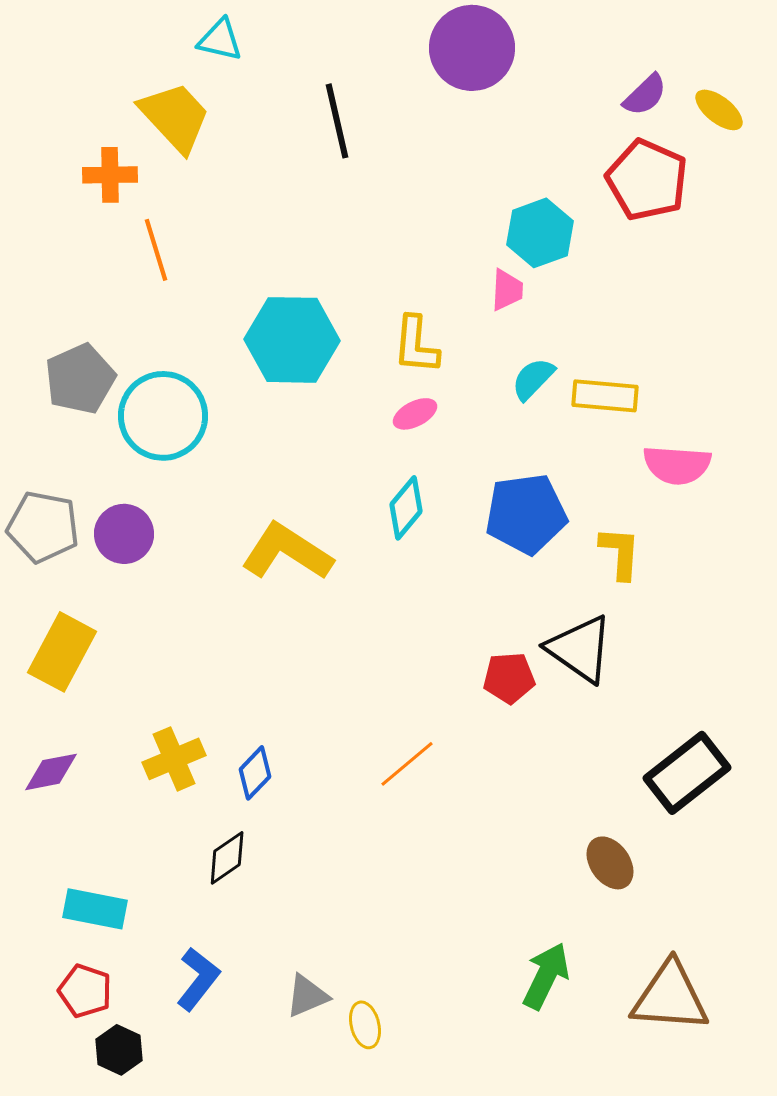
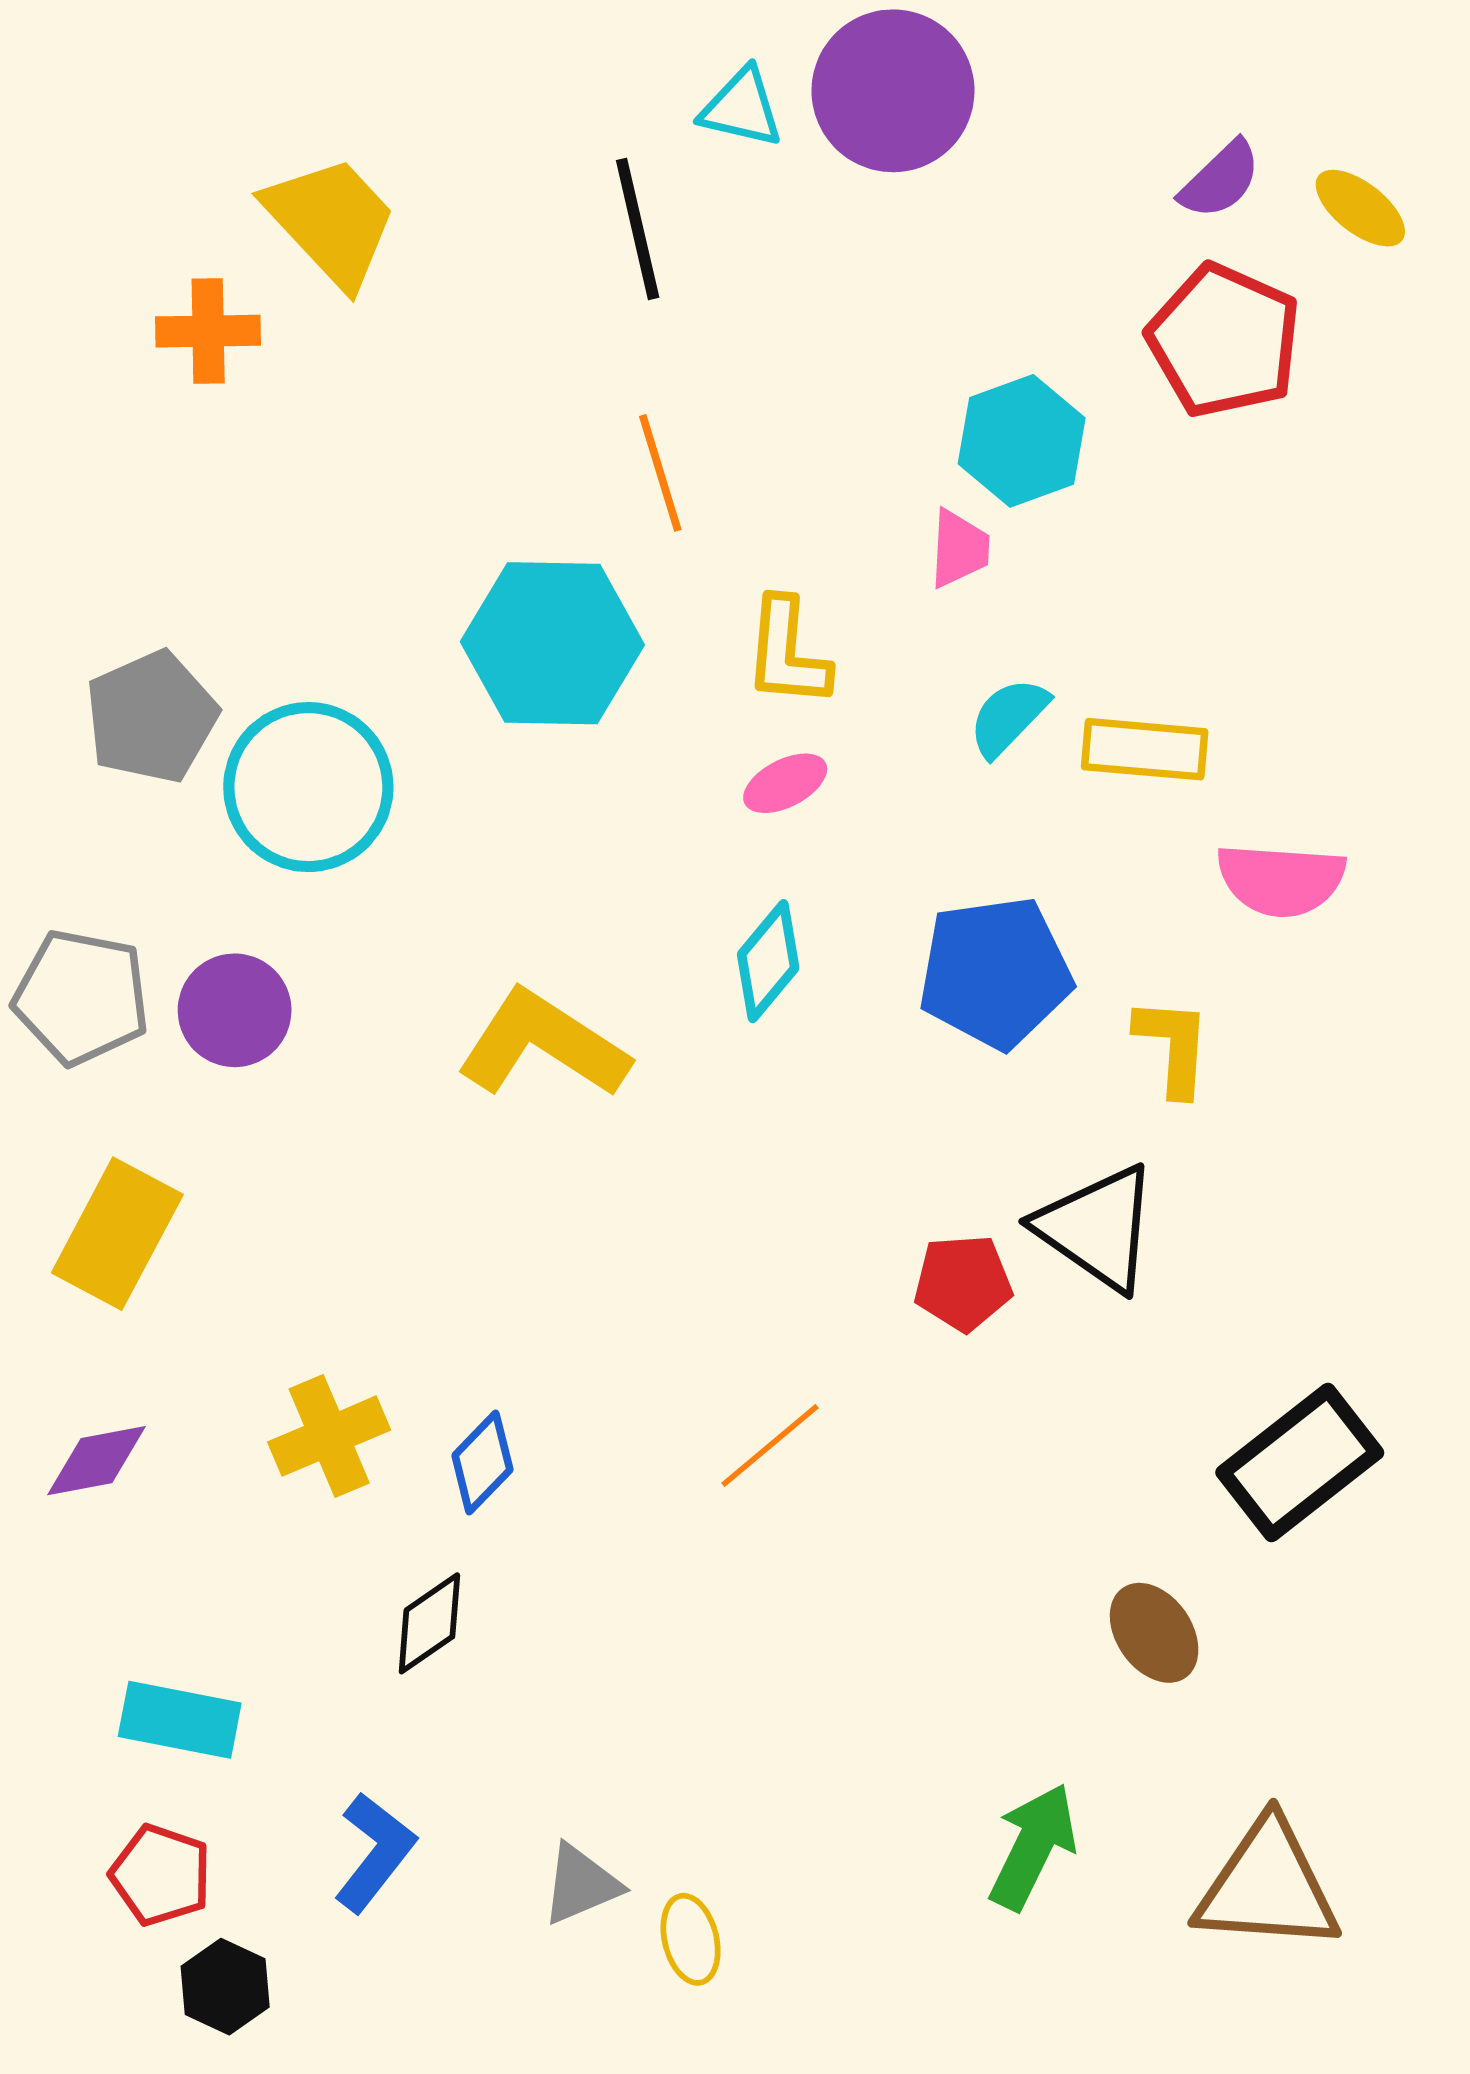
cyan triangle: (220, 40) -> (742, 108), moved
orange line: (156, 250) -> (660, 473), moved

